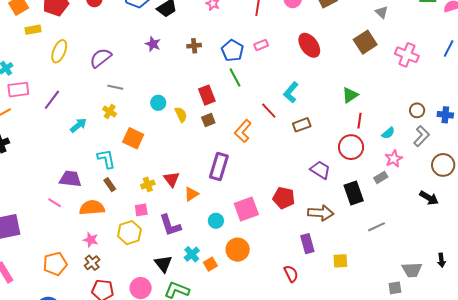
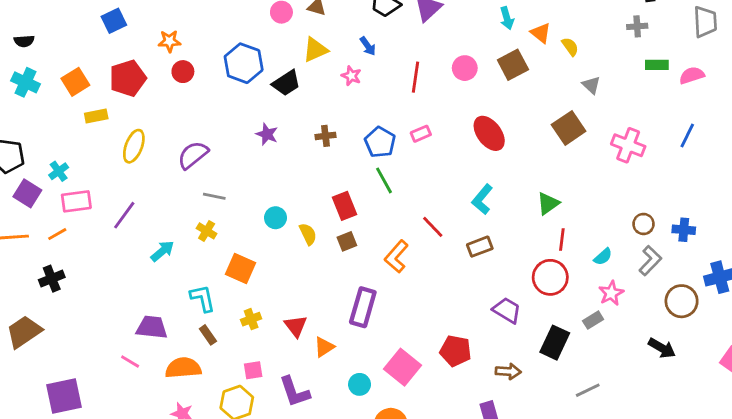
cyan L-shape: (291, 92) -> (482, 199), moved
yellow cross: (148, 184) -> (251, 319), moved
black rectangle: (354, 193) -> (555, 343), turned 45
pink square: (246, 209) -> (403, 367), turned -30
brown arrow: (321, 213) -> (508, 371), size x0.7

